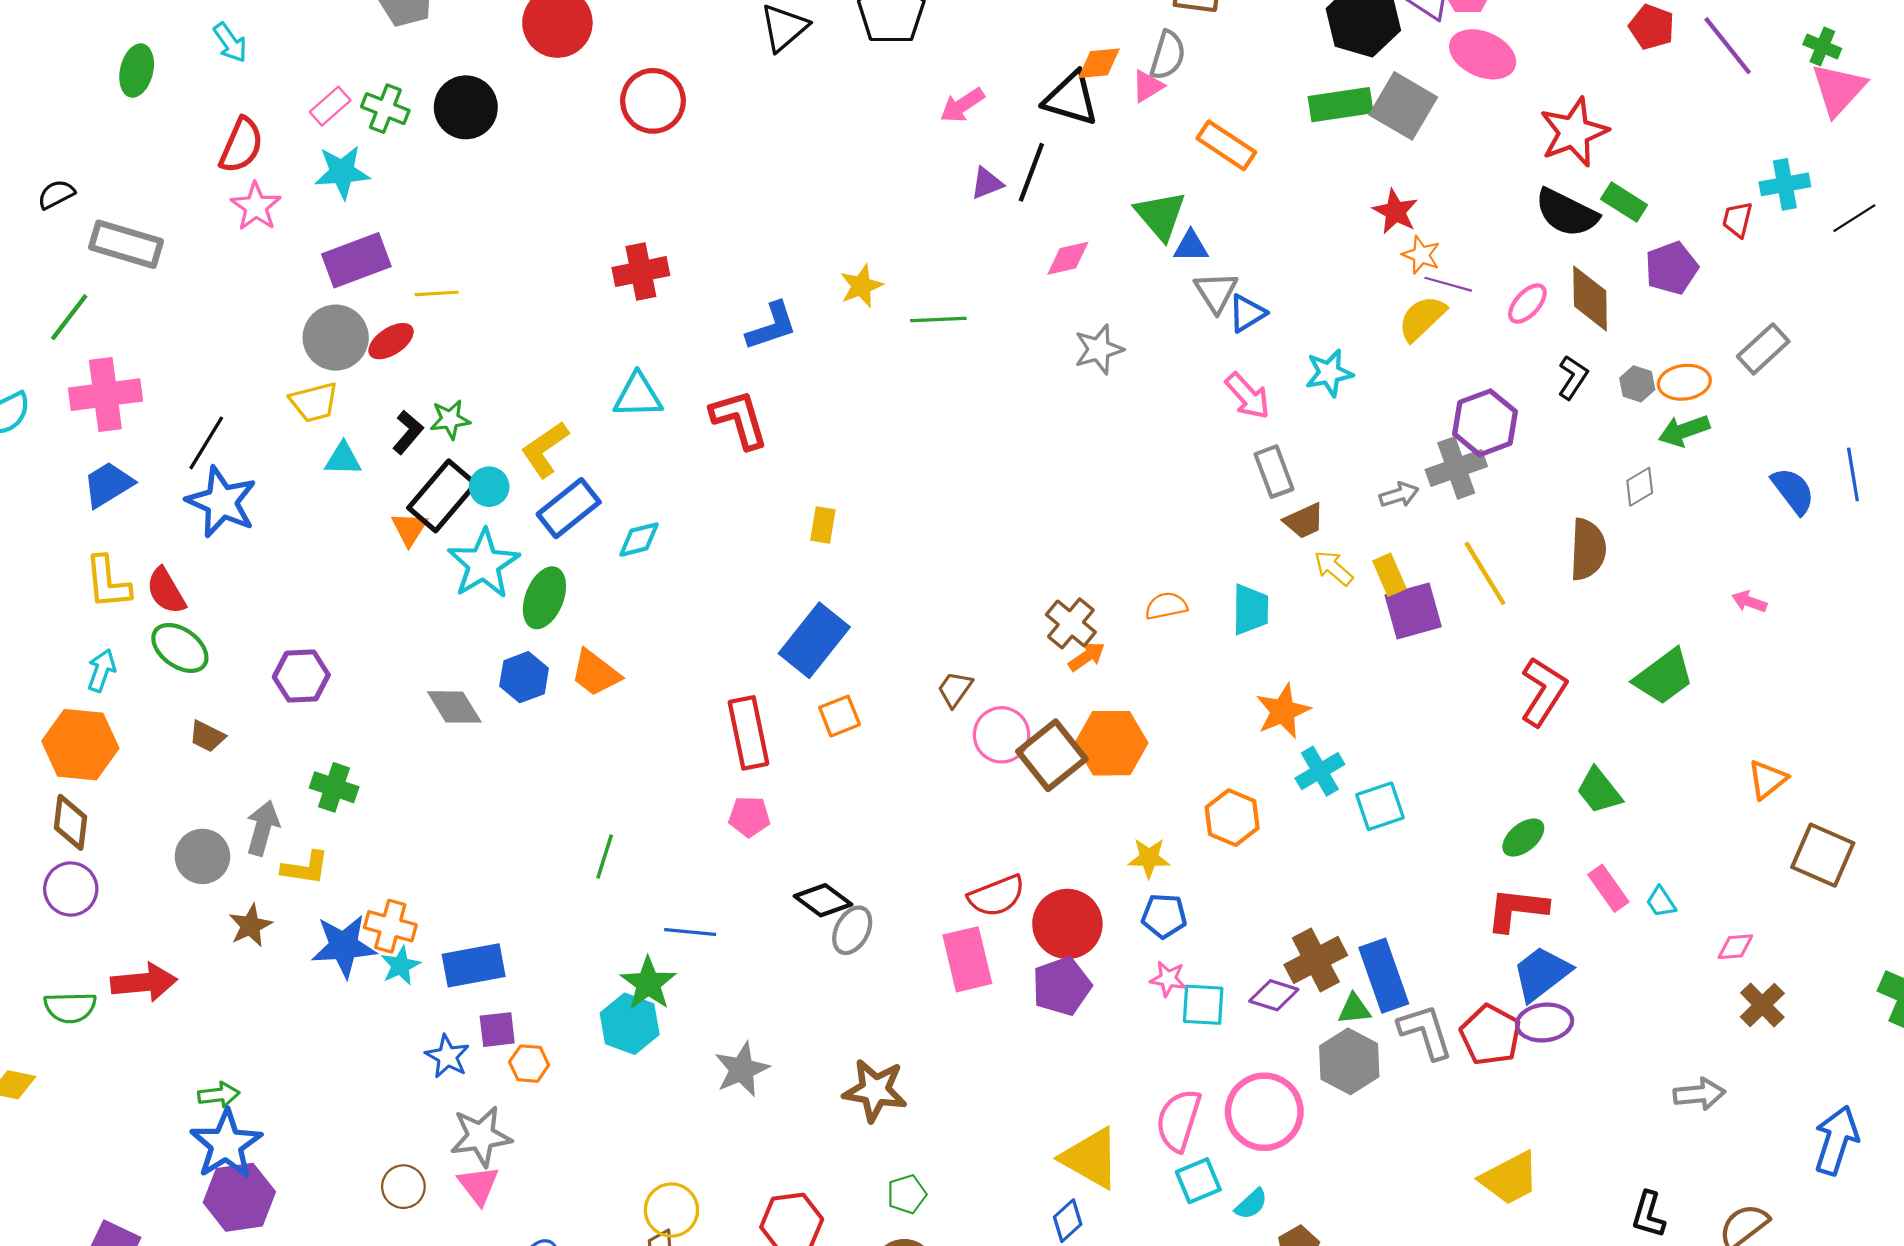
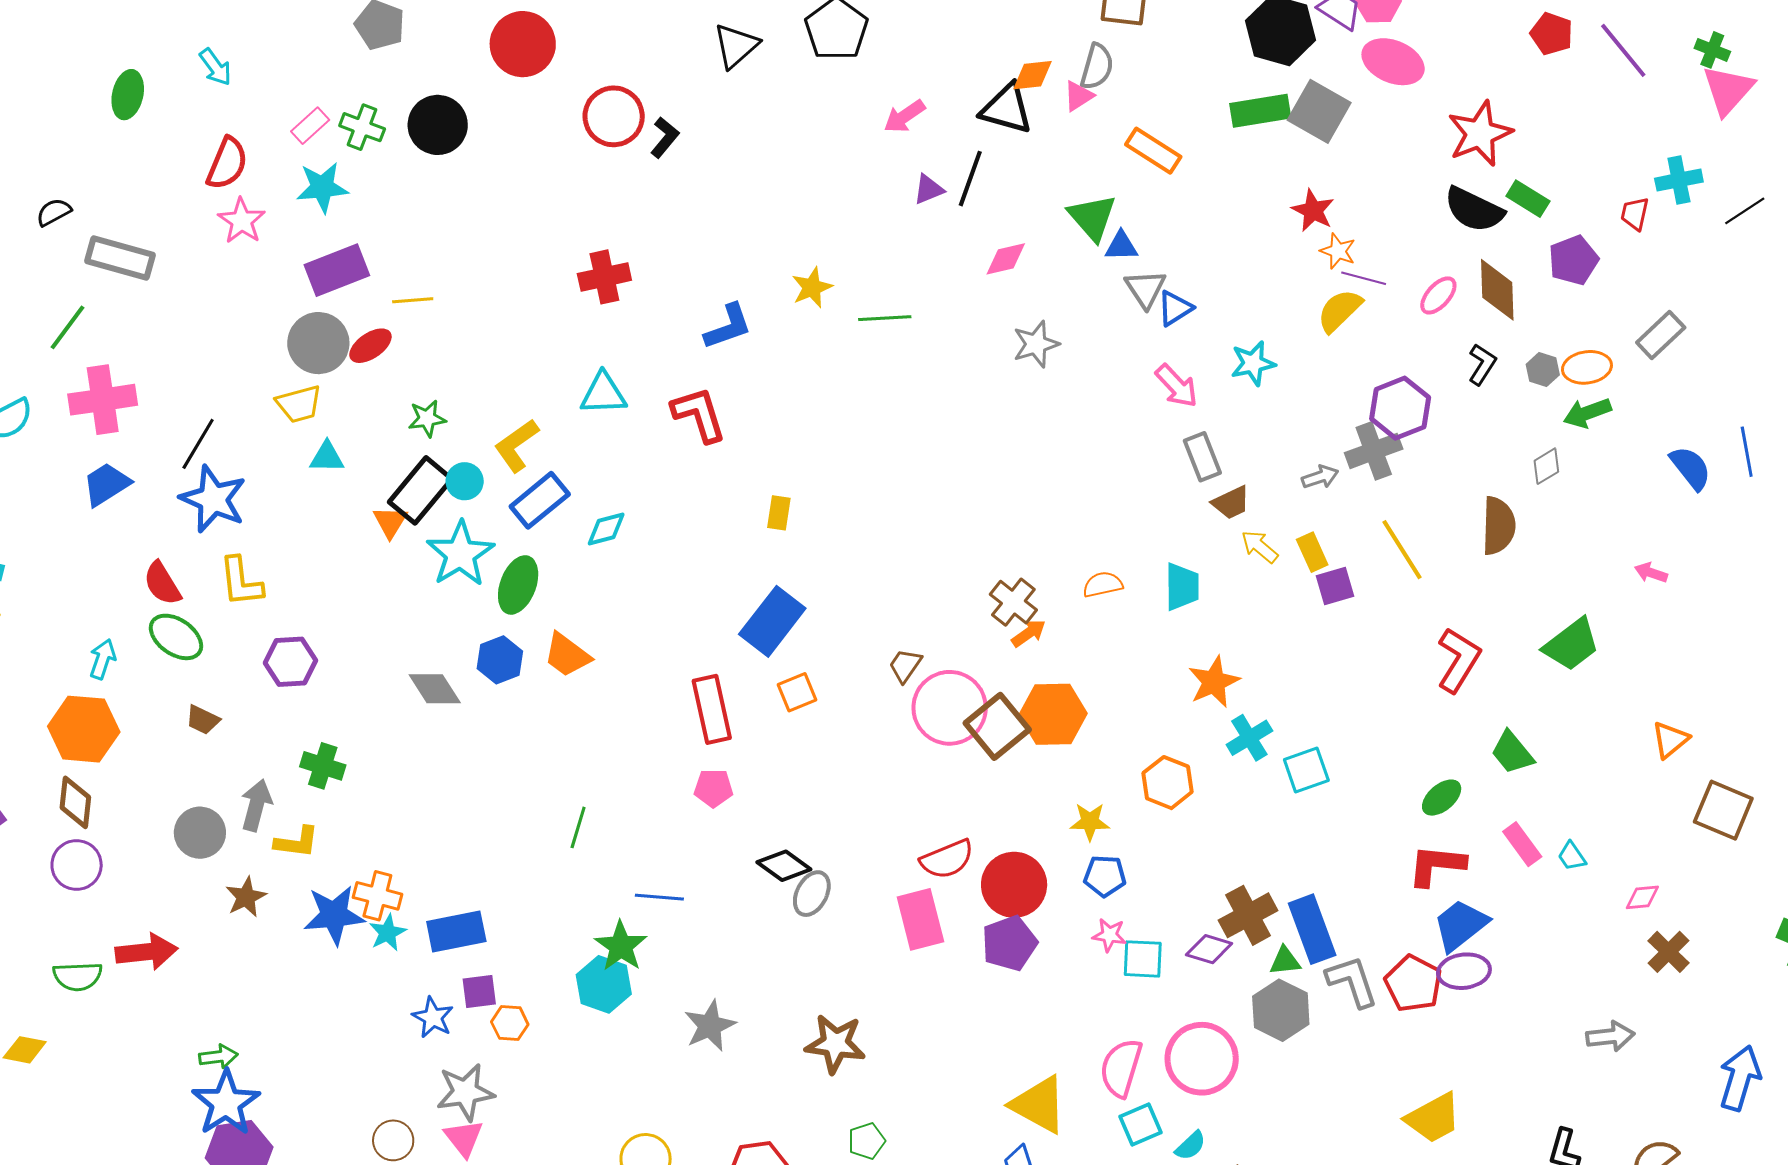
black L-shape: (408, 432) -> (665, 137), moved
yellow L-shape: (108, 582) -> (241, 582), moved
purple square: (1413, 611) -> (1335, 586), size x0.7
pink circle: (1002, 735) -> (950, 708), size x1.4

